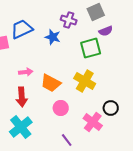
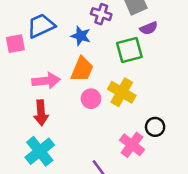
pink arrow: (26, 72) -> (46, 81), size x1.5
orange trapezoid: (51, 83) -> (82, 69), moved, turned -95
pink circle: (61, 108) -> (91, 99), moved

